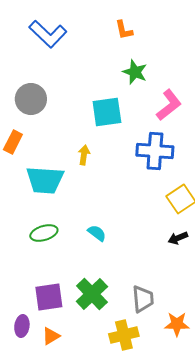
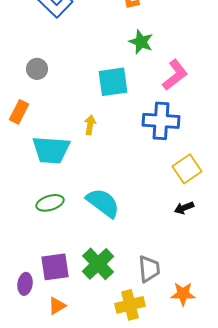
gray circle: (31, 99) -> (37, 69), size x0.7
cyan semicircle: (97, 233) -> (103, 203), size x1.8
purple ellipse: (22, 326) -> (25, 284), moved

